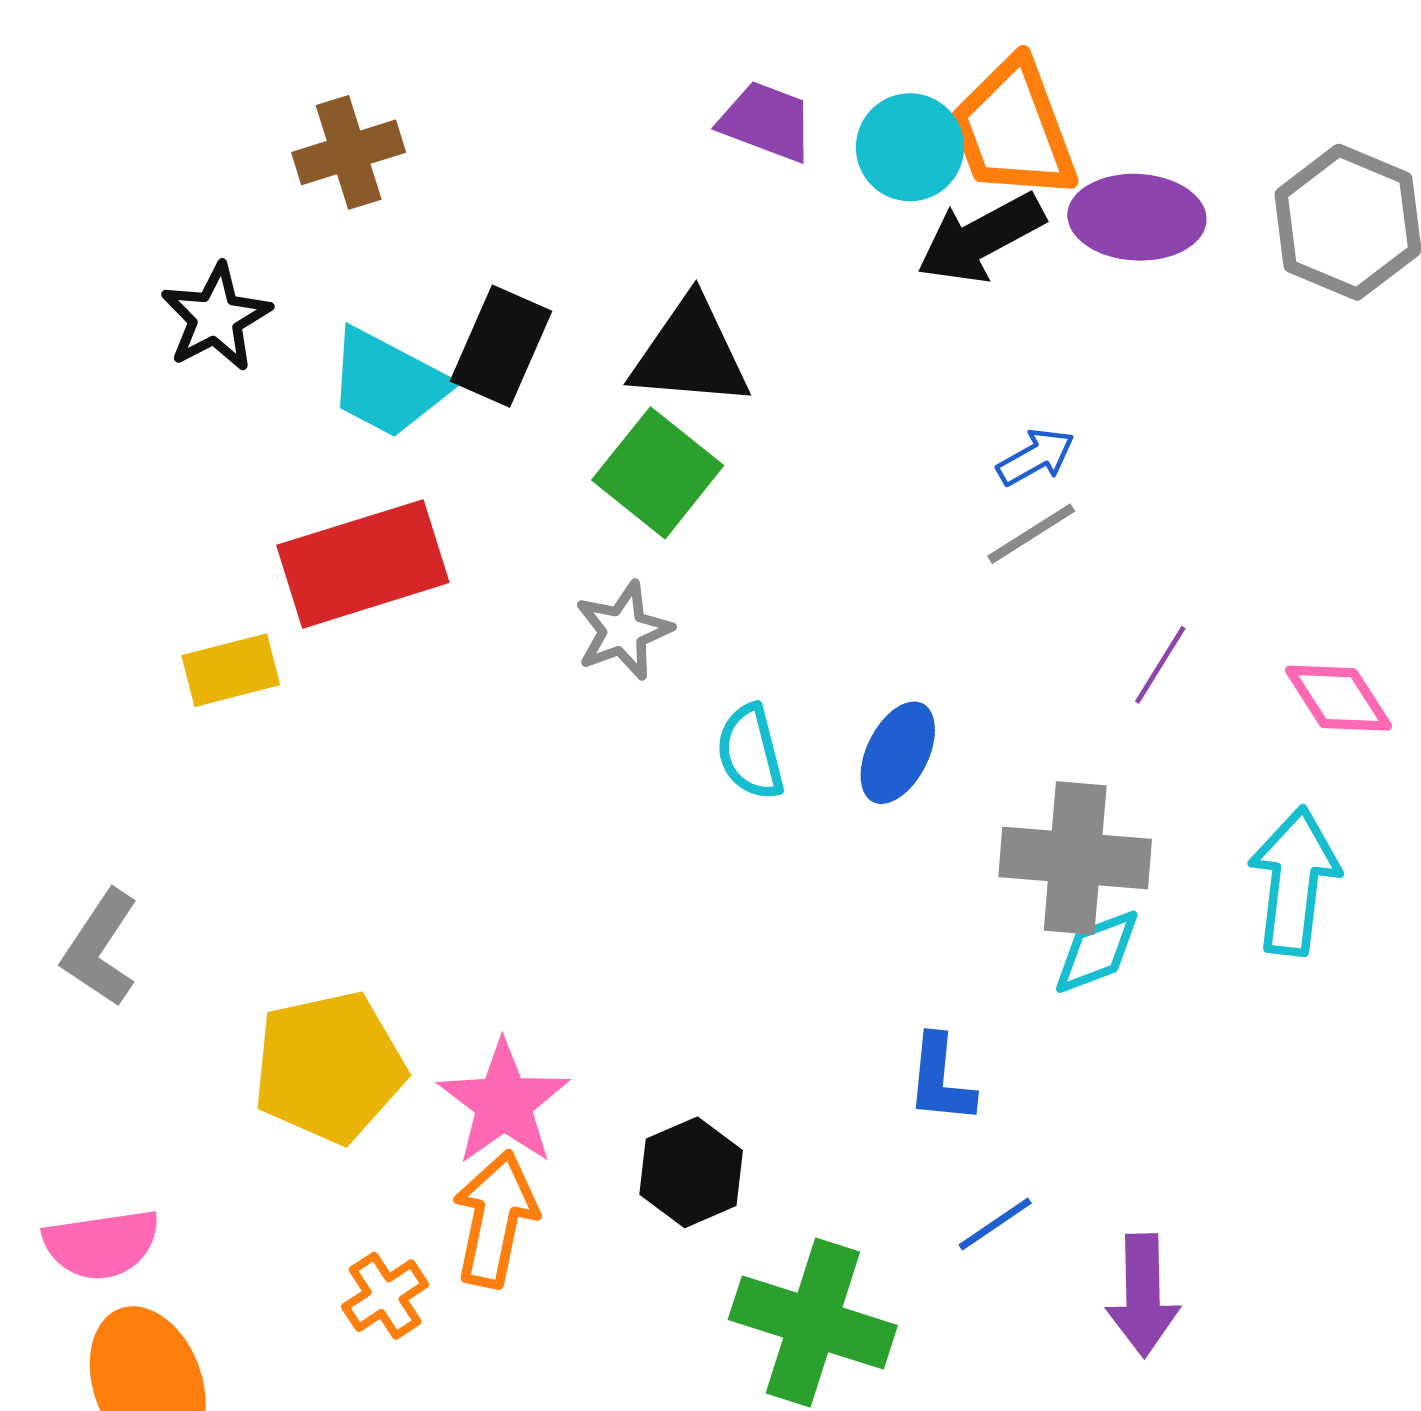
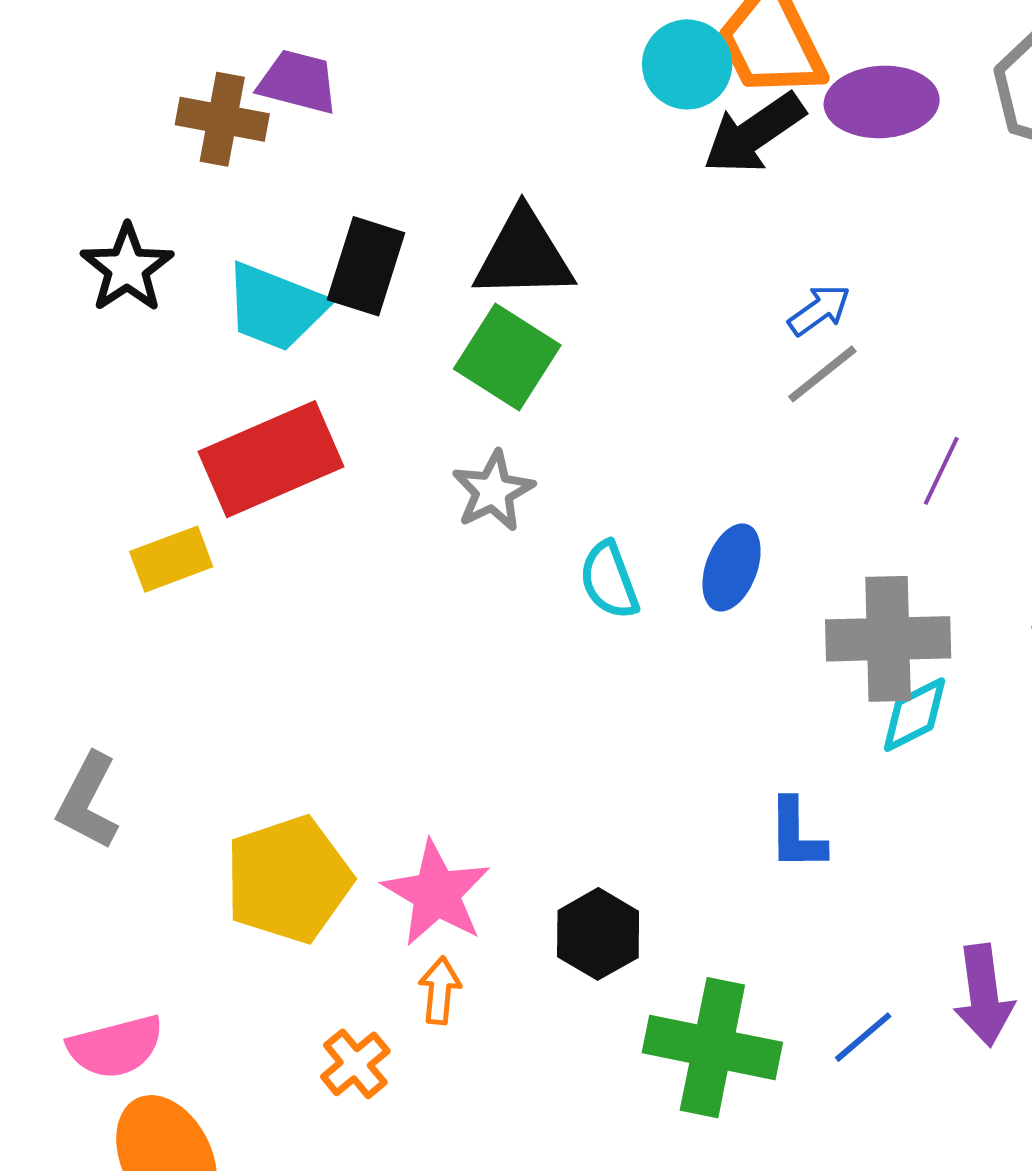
purple trapezoid: (766, 122) -> (298, 82), moved
brown cross: (349, 152) -> (222, 119), turned 34
orange arrow: (495, 1219) -> (440, 990), size x0.6
blue line: (995, 1224) -> (863, 1037), moved

